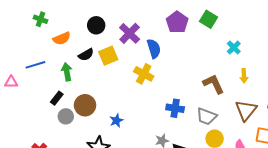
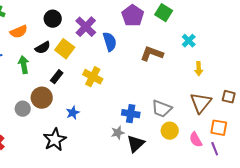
yellow square: (108, 56) -> (65, 49), turned -30
yellow cross: (144, 74) -> (93, 77), moved
brown L-shape: (214, 84) -> (152, 54), moved, turned -45
black rectangle: (57, 98) -> (57, 77), moved
blue cross: (175, 108) -> (131, 114), moved

